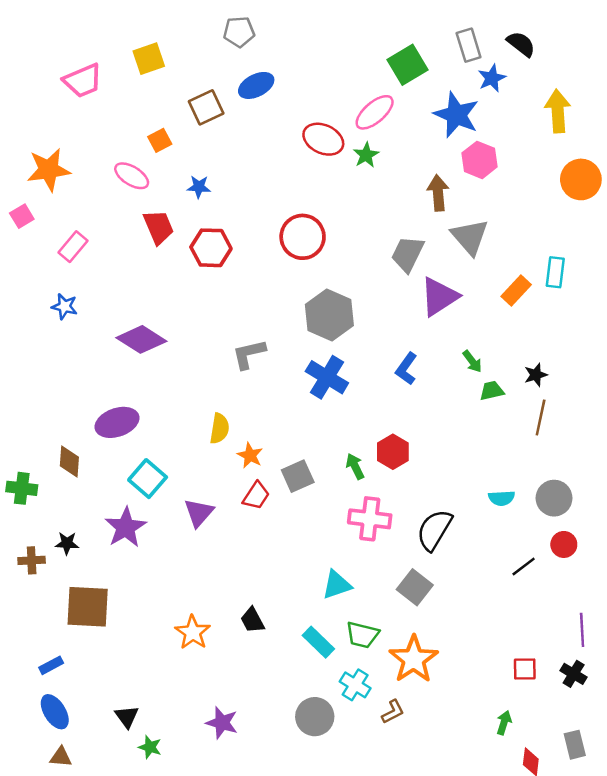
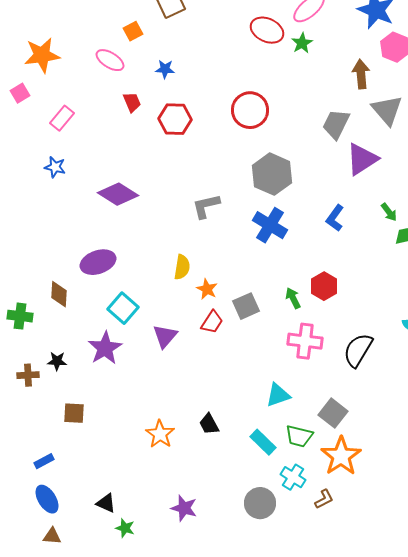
red trapezoid: (158, 227) -> (132, 102), size x0.7
gray square: (415, 587) -> (333, 413), moved
brown square: (88, 607) -> (74, 413), size x0.6
black triangle: (127, 717) -> (106, 503), turned -30

